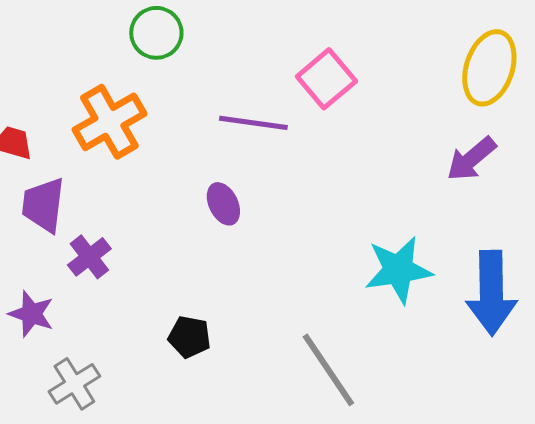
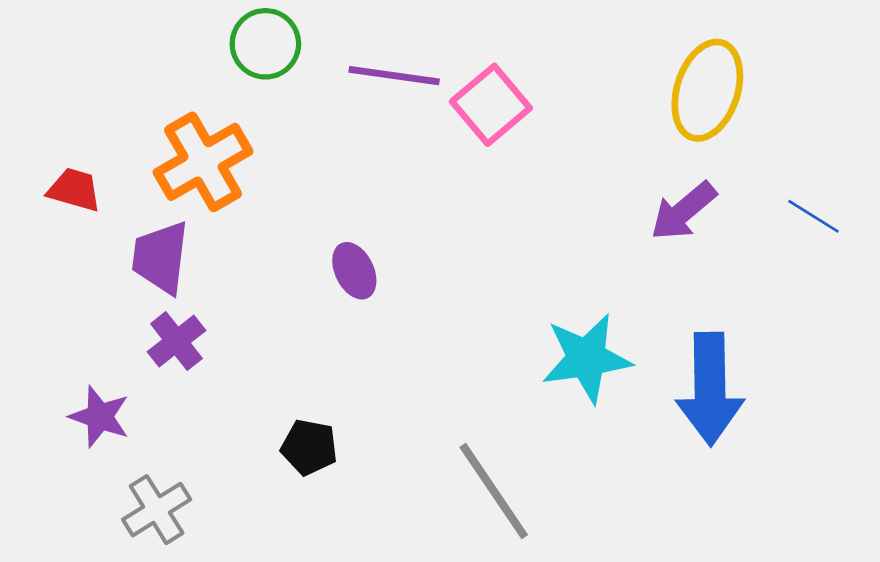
purple line: (253, 123) -> (394, 76), moved
purple trapezoid: (43, 205) -> (161, 257), moved

